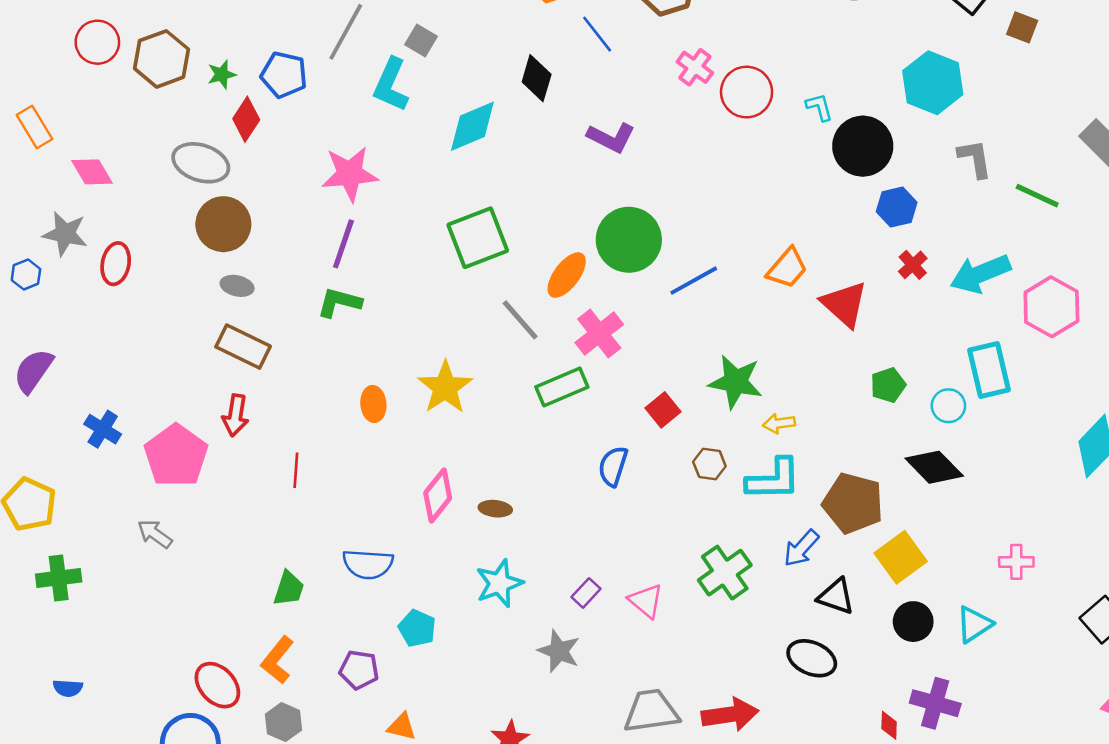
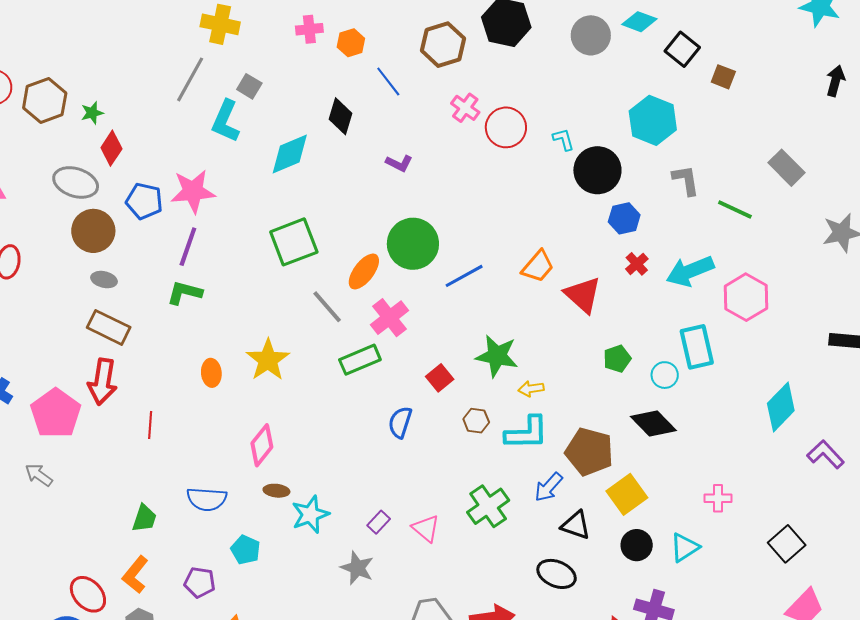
blue pentagon: (284, 75) -> (144, 201), moved
purple L-shape: (611, 138) -> (399, 163), size x0.7
red arrow: (235, 415) -> (103, 382), size x1.4
brown ellipse: (495, 509) -> (276, 491), moved

